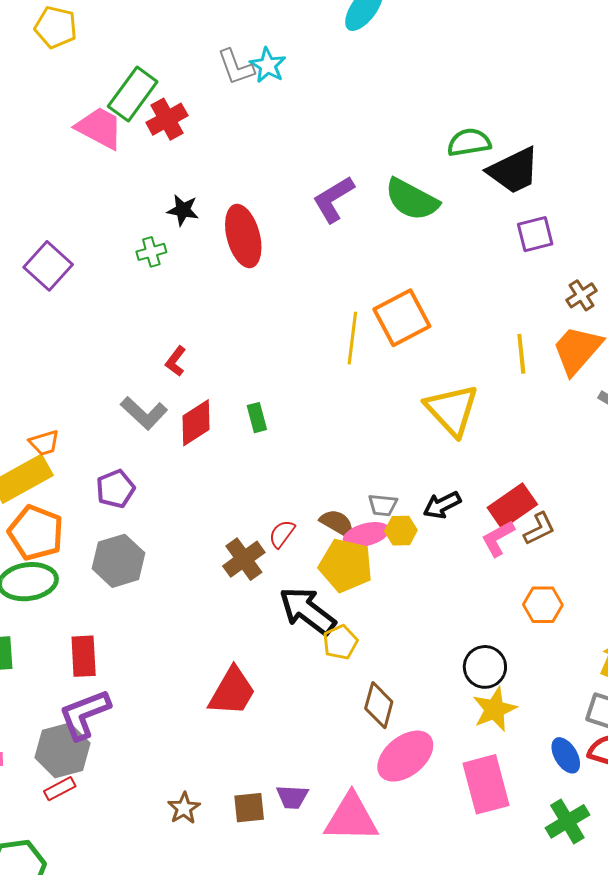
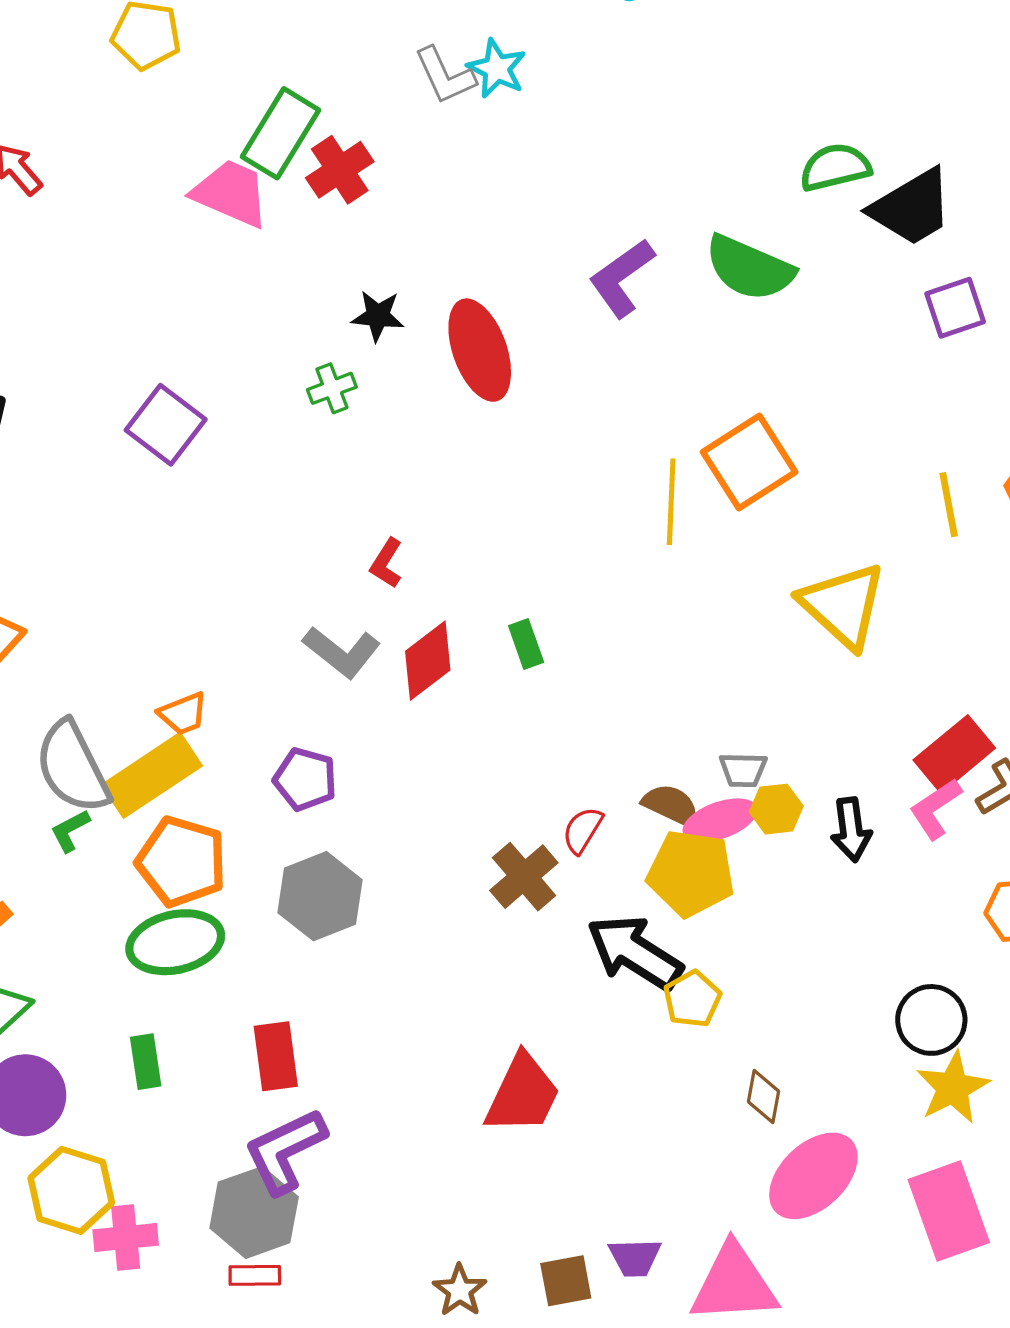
purple pentagon: (115, 489) -> (305, 779), turned -30
black arrow: (442, 505) -> (851, 830), moved, turned -66
brown diamond: (379, 705) -> (764, 1096), size x0.7
red rectangle: (60, 789) -> (255, 1275), turned 32

